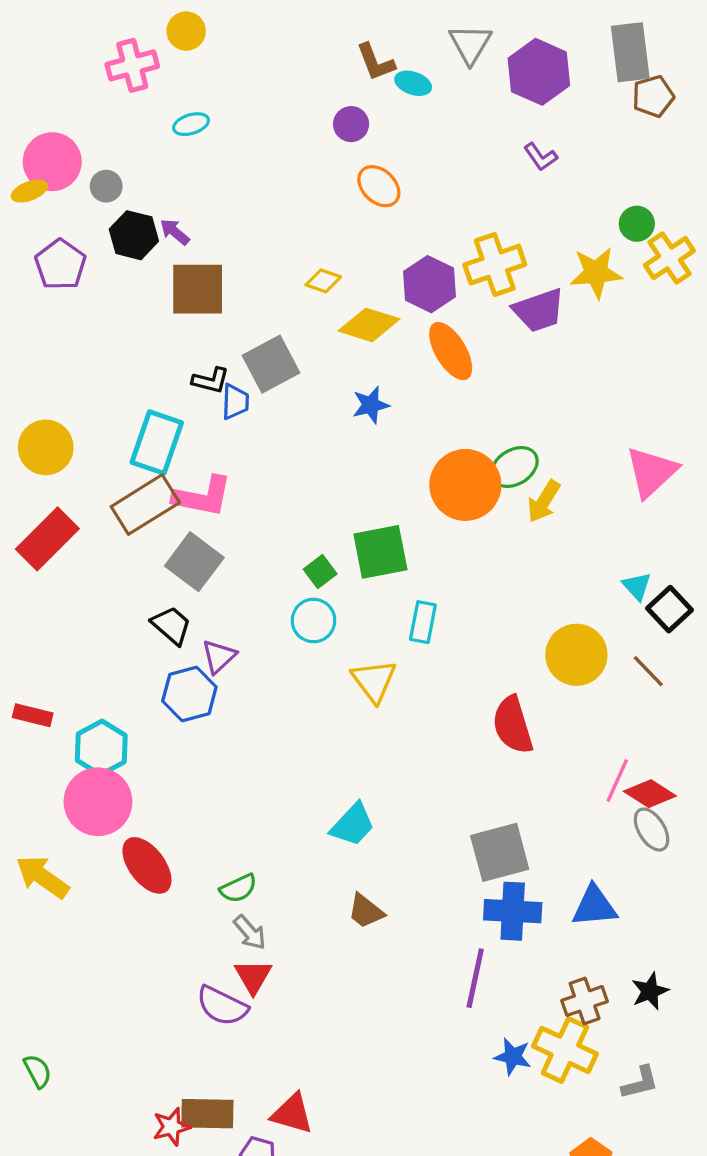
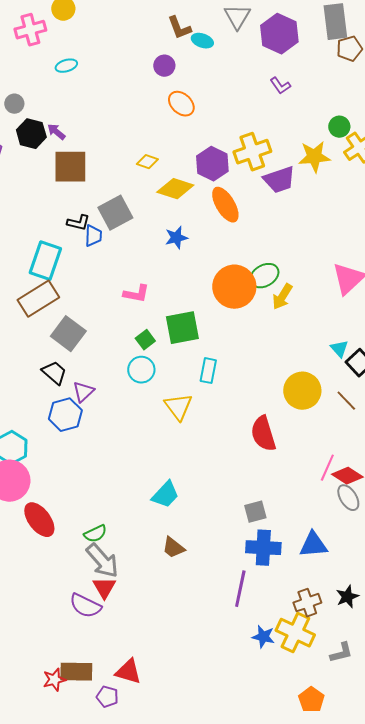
pink L-shape: (202, 496) -> (136, 294), moved, size x0.7
gray square: (500, 852) -> (255, 512), size x0.6
gray arrow: (250, 932) -> (102, 561), size x1.6

